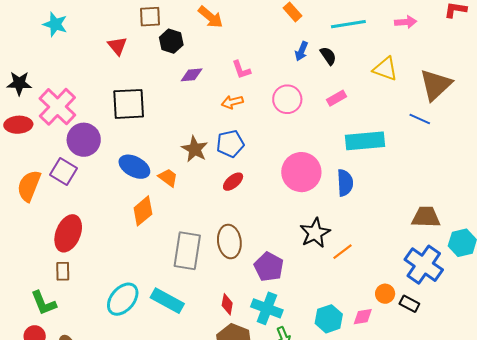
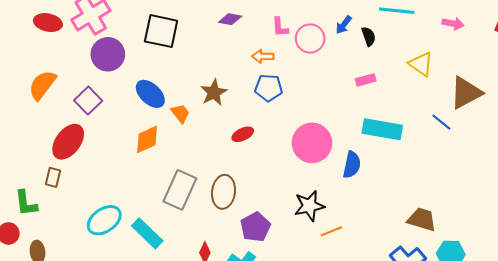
pink circle: (287, 99) -> (310, 38), moved
blue pentagon: (230, 144) -> (269, 88), moved
purple square: (63, 171) -> (88, 101), moved

